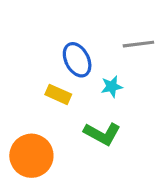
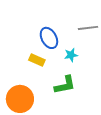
green L-shape: (102, 134) -> (65, 85), turned -40

